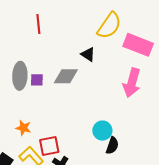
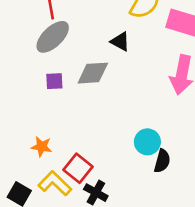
gray ellipse: (20, 76) -> (53, 37), moved, turned 48
red square: (49, 146) -> (78, 168), turned -35

